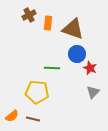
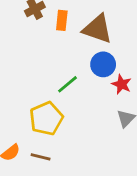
green line: (52, 68) -> (68, 84), turned -42
yellow pentagon: (37, 92) -> (46, 118), turned -30

